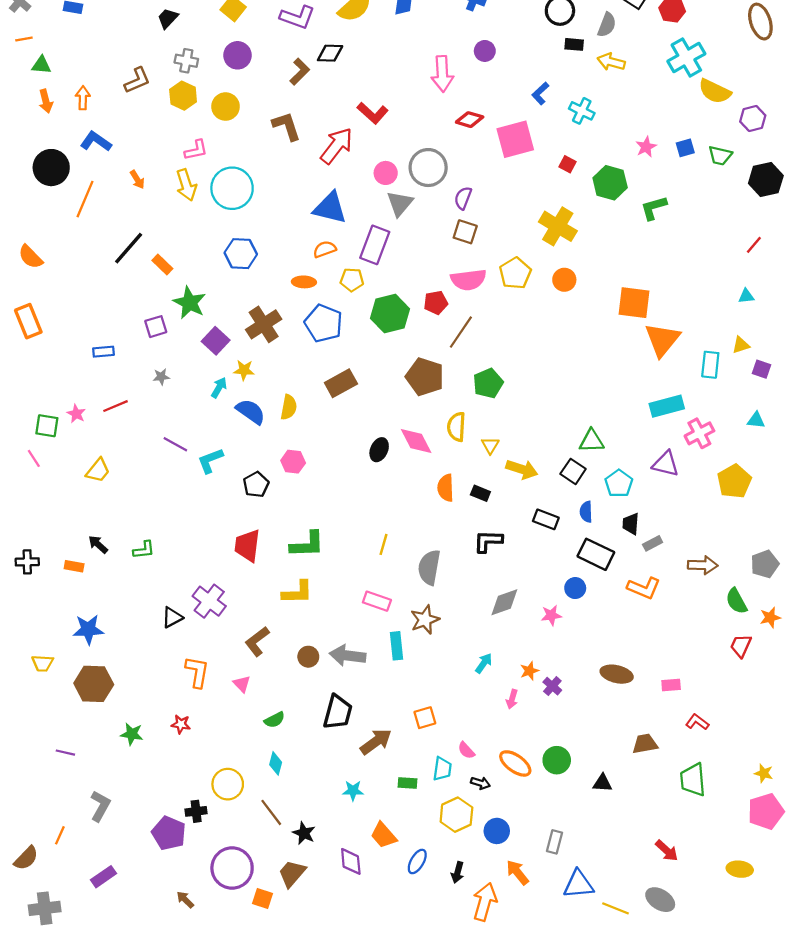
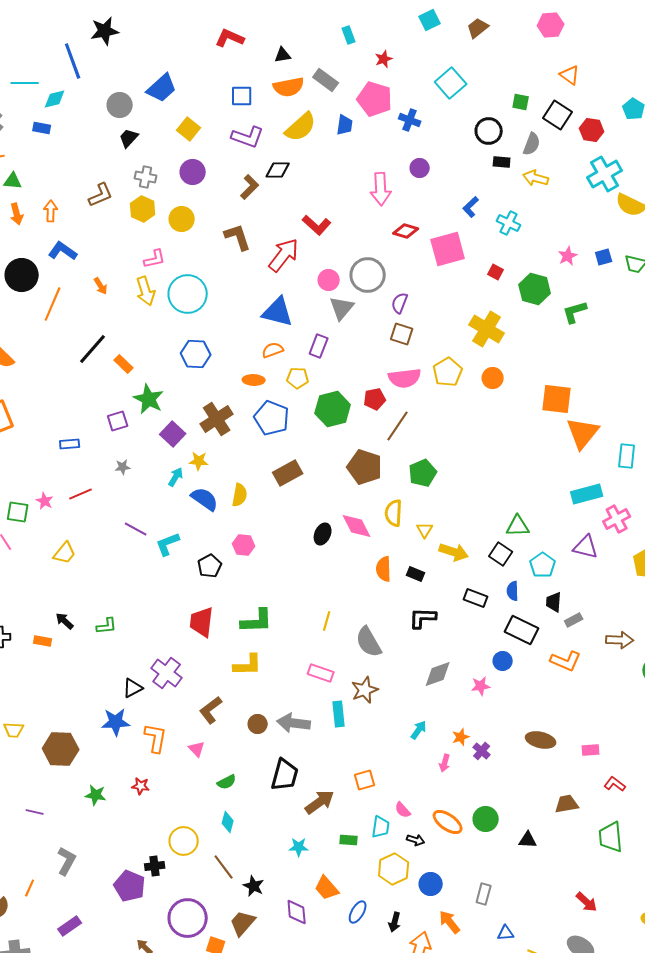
purple rectangle: (375, 245) -> (319, 346), size x0.7
gray semicircle: (429, 567) -> (369, 642), turned -40
blue star: (88, 629) -> (116, 722), moved
blue triangle: (578, 884) -> (506, 933), size x0.6

